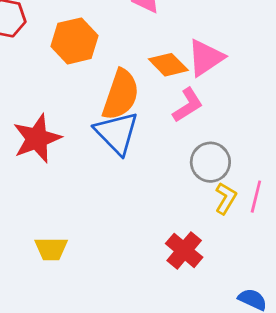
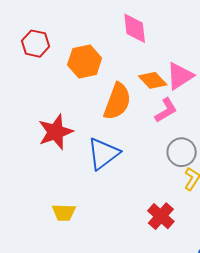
blue triangle: (117, 133) -> (103, 154), moved, turned 36

